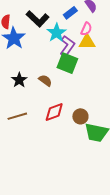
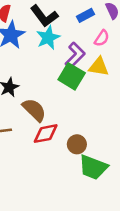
cyan star: (56, 33) -> (48, 38), moved
yellow triangle: (87, 42) -> (99, 67), moved
brown semicircle: (45, 80) -> (34, 110), moved, size x1.5

